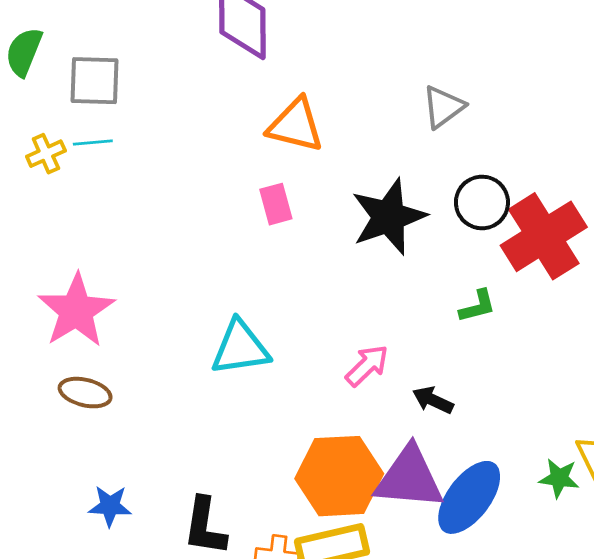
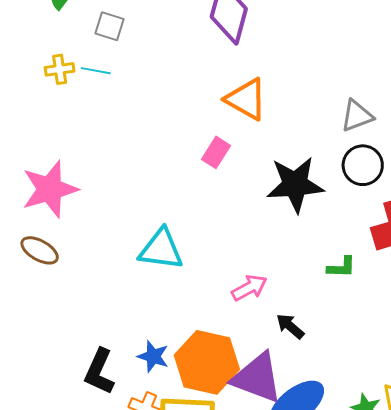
gray square: (94, 81) -> (109, 26), size x0.7
black circle: (482, 202) -> (363, 165), moved
pink rectangle: (276, 204) -> (216, 152), turned 32
blue star: (110, 506) -> (153, 356), moved

